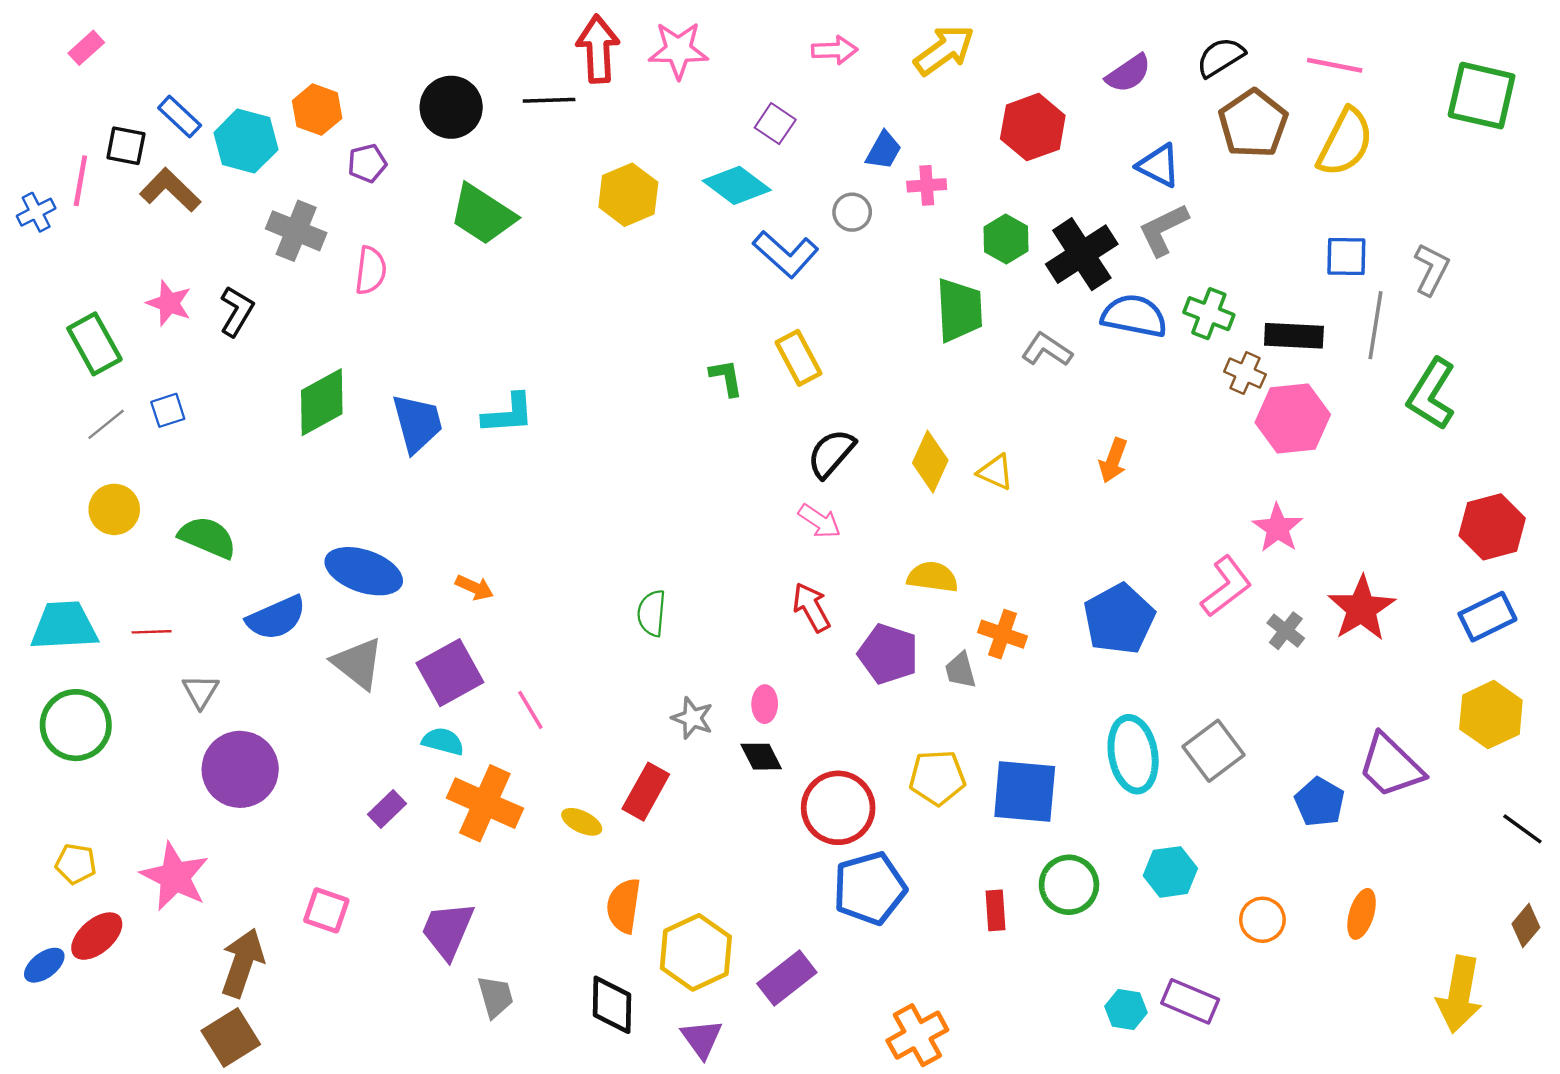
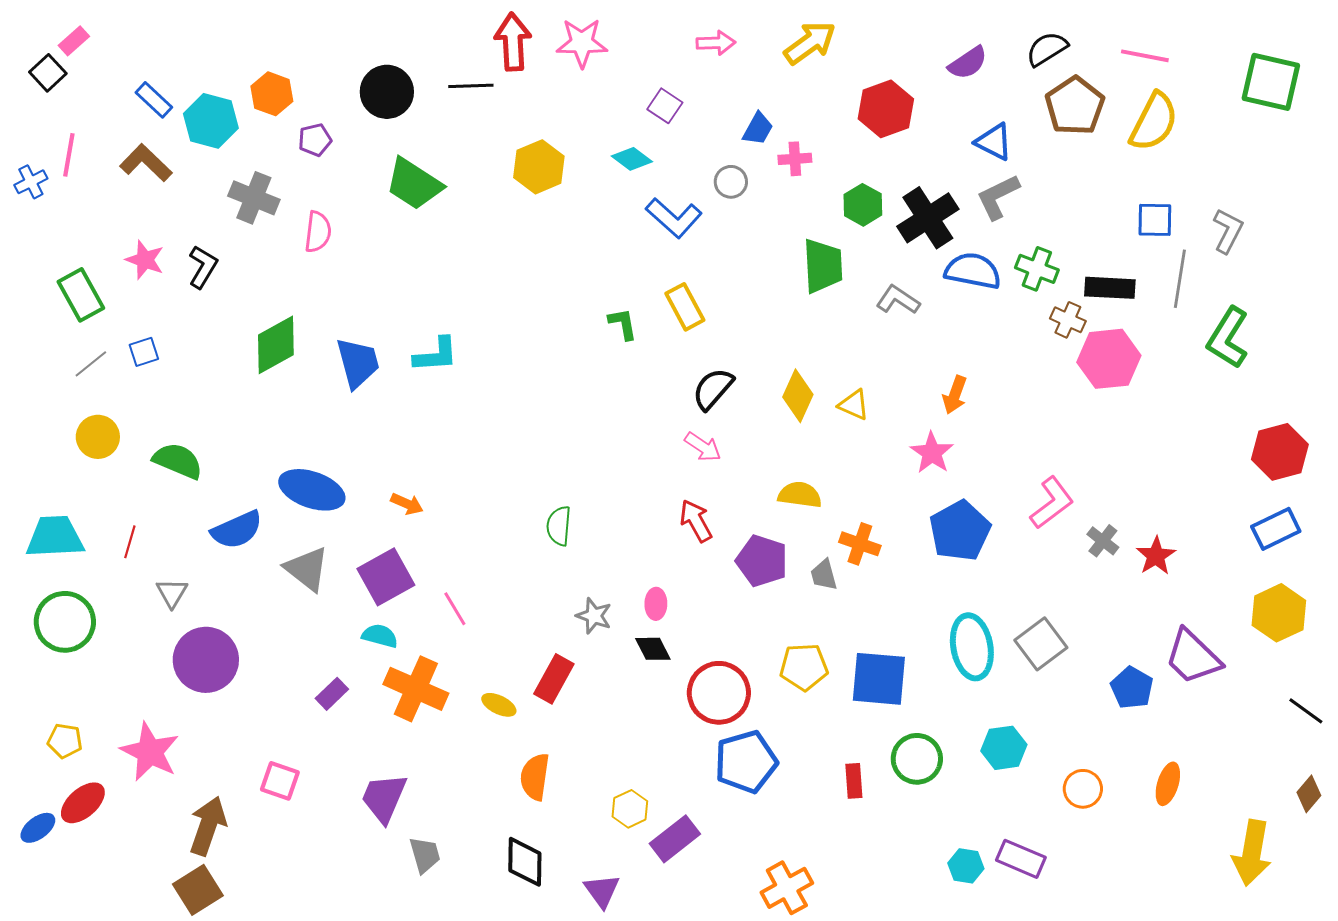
black square: (126, 146) -> (48, 73), moved, turned 36
cyan diamond: (737, 185) -> (632, 159), size x0.7
pink star: (1278, 528) -> (932, 453), moved
red star: (1362, 608) -> (1156, 556), moved, size x0.7
red line: (152, 632) -> (130, 542), turned -72
yellow hexagon: (696, 952) -> (630, 809), moved, size x0.6

